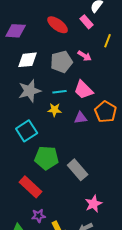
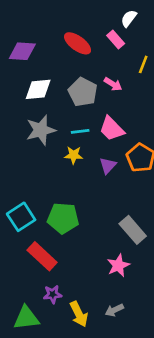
gray pentagon: (62, 62) -> (83, 92), turned -30
purple triangle: (81, 118) -> (108, 166), turned -40
cyan square: (27, 131) -> (21, 217), moved
gray rectangle: (78, 170) -> (133, 230), moved
pink star: (94, 204) -> (118, 265), moved

